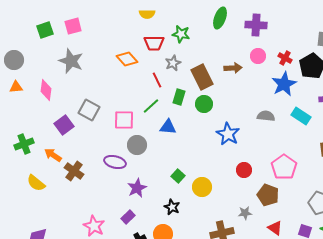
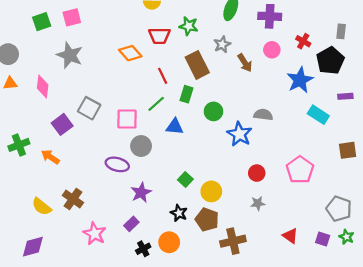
red cross: (285, 58) -> (303, 41), moved
gray star: (173, 63) -> (222, 44), moved
brown arrow: (233, 68) -> (245, 63), turned 60
brown rectangle: (202, 77) -> (197, 65), moved
green circle: (204, 104) -> (213, 111), moved
gray semicircle: (266, 116) -> (263, 115), moved
brown cross: (74, 171) -> (73, 199), moved
yellow semicircle: (36, 183) -> (42, 207), moved
brown pentagon: (268, 195) -> (207, 220), moved
gray star: (245, 213) -> (258, 203), moved

